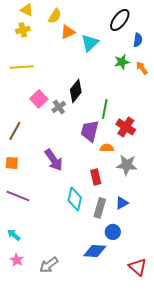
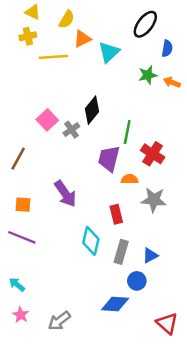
yellow line: (22, 67) -> (53, 57), moved
orange arrow: (142, 68) -> (172, 82), turned -32
orange square: (12, 163) -> (23, 205), moved
blue triangle: (122, 203) -> (150, 255), moved

